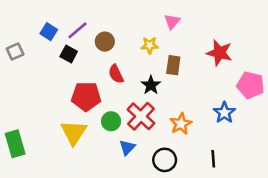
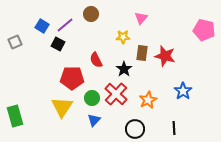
brown circle: (105, 42) -> (91, 14), moved
red star: (219, 53) -> (165, 56), moved
pink pentagon: (251, 85) -> (204, 30), moved
blue triangle: (127, 147) -> (94, 120), moved

